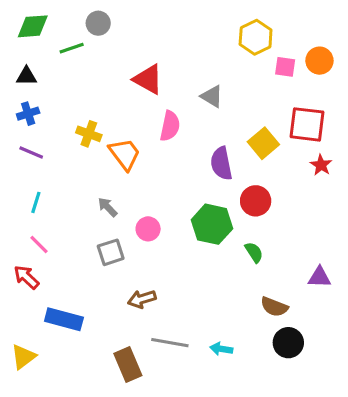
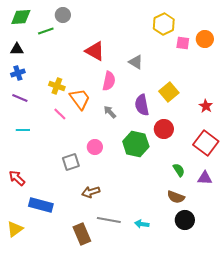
red square: (307, 124) -> (206, 143), moved, turned 30
cyan line: (36, 202) -> (23, 130), turned 72
gray arrow: (108, 207) -> (110, 112), moved
pink line: (39, 244) -> (60, 114), moved
green semicircle: (254, 252) -> (179, 170), moved

